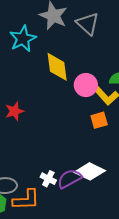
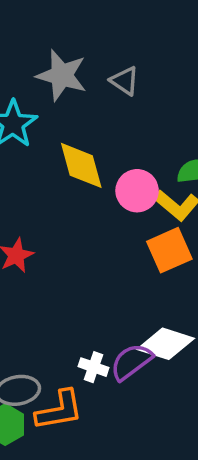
gray triangle: (88, 24) -> (125, 81), size x0.7
orange square: (99, 120) -> (169, 250), size x1.4

